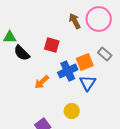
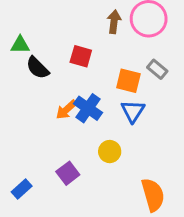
brown arrow: (75, 21) -> (114, 22), turned 35
orange square: (85, 62) -> (128, 81), turned 36
blue cross: (68, 71) -> (88, 108), moved, turned -30

